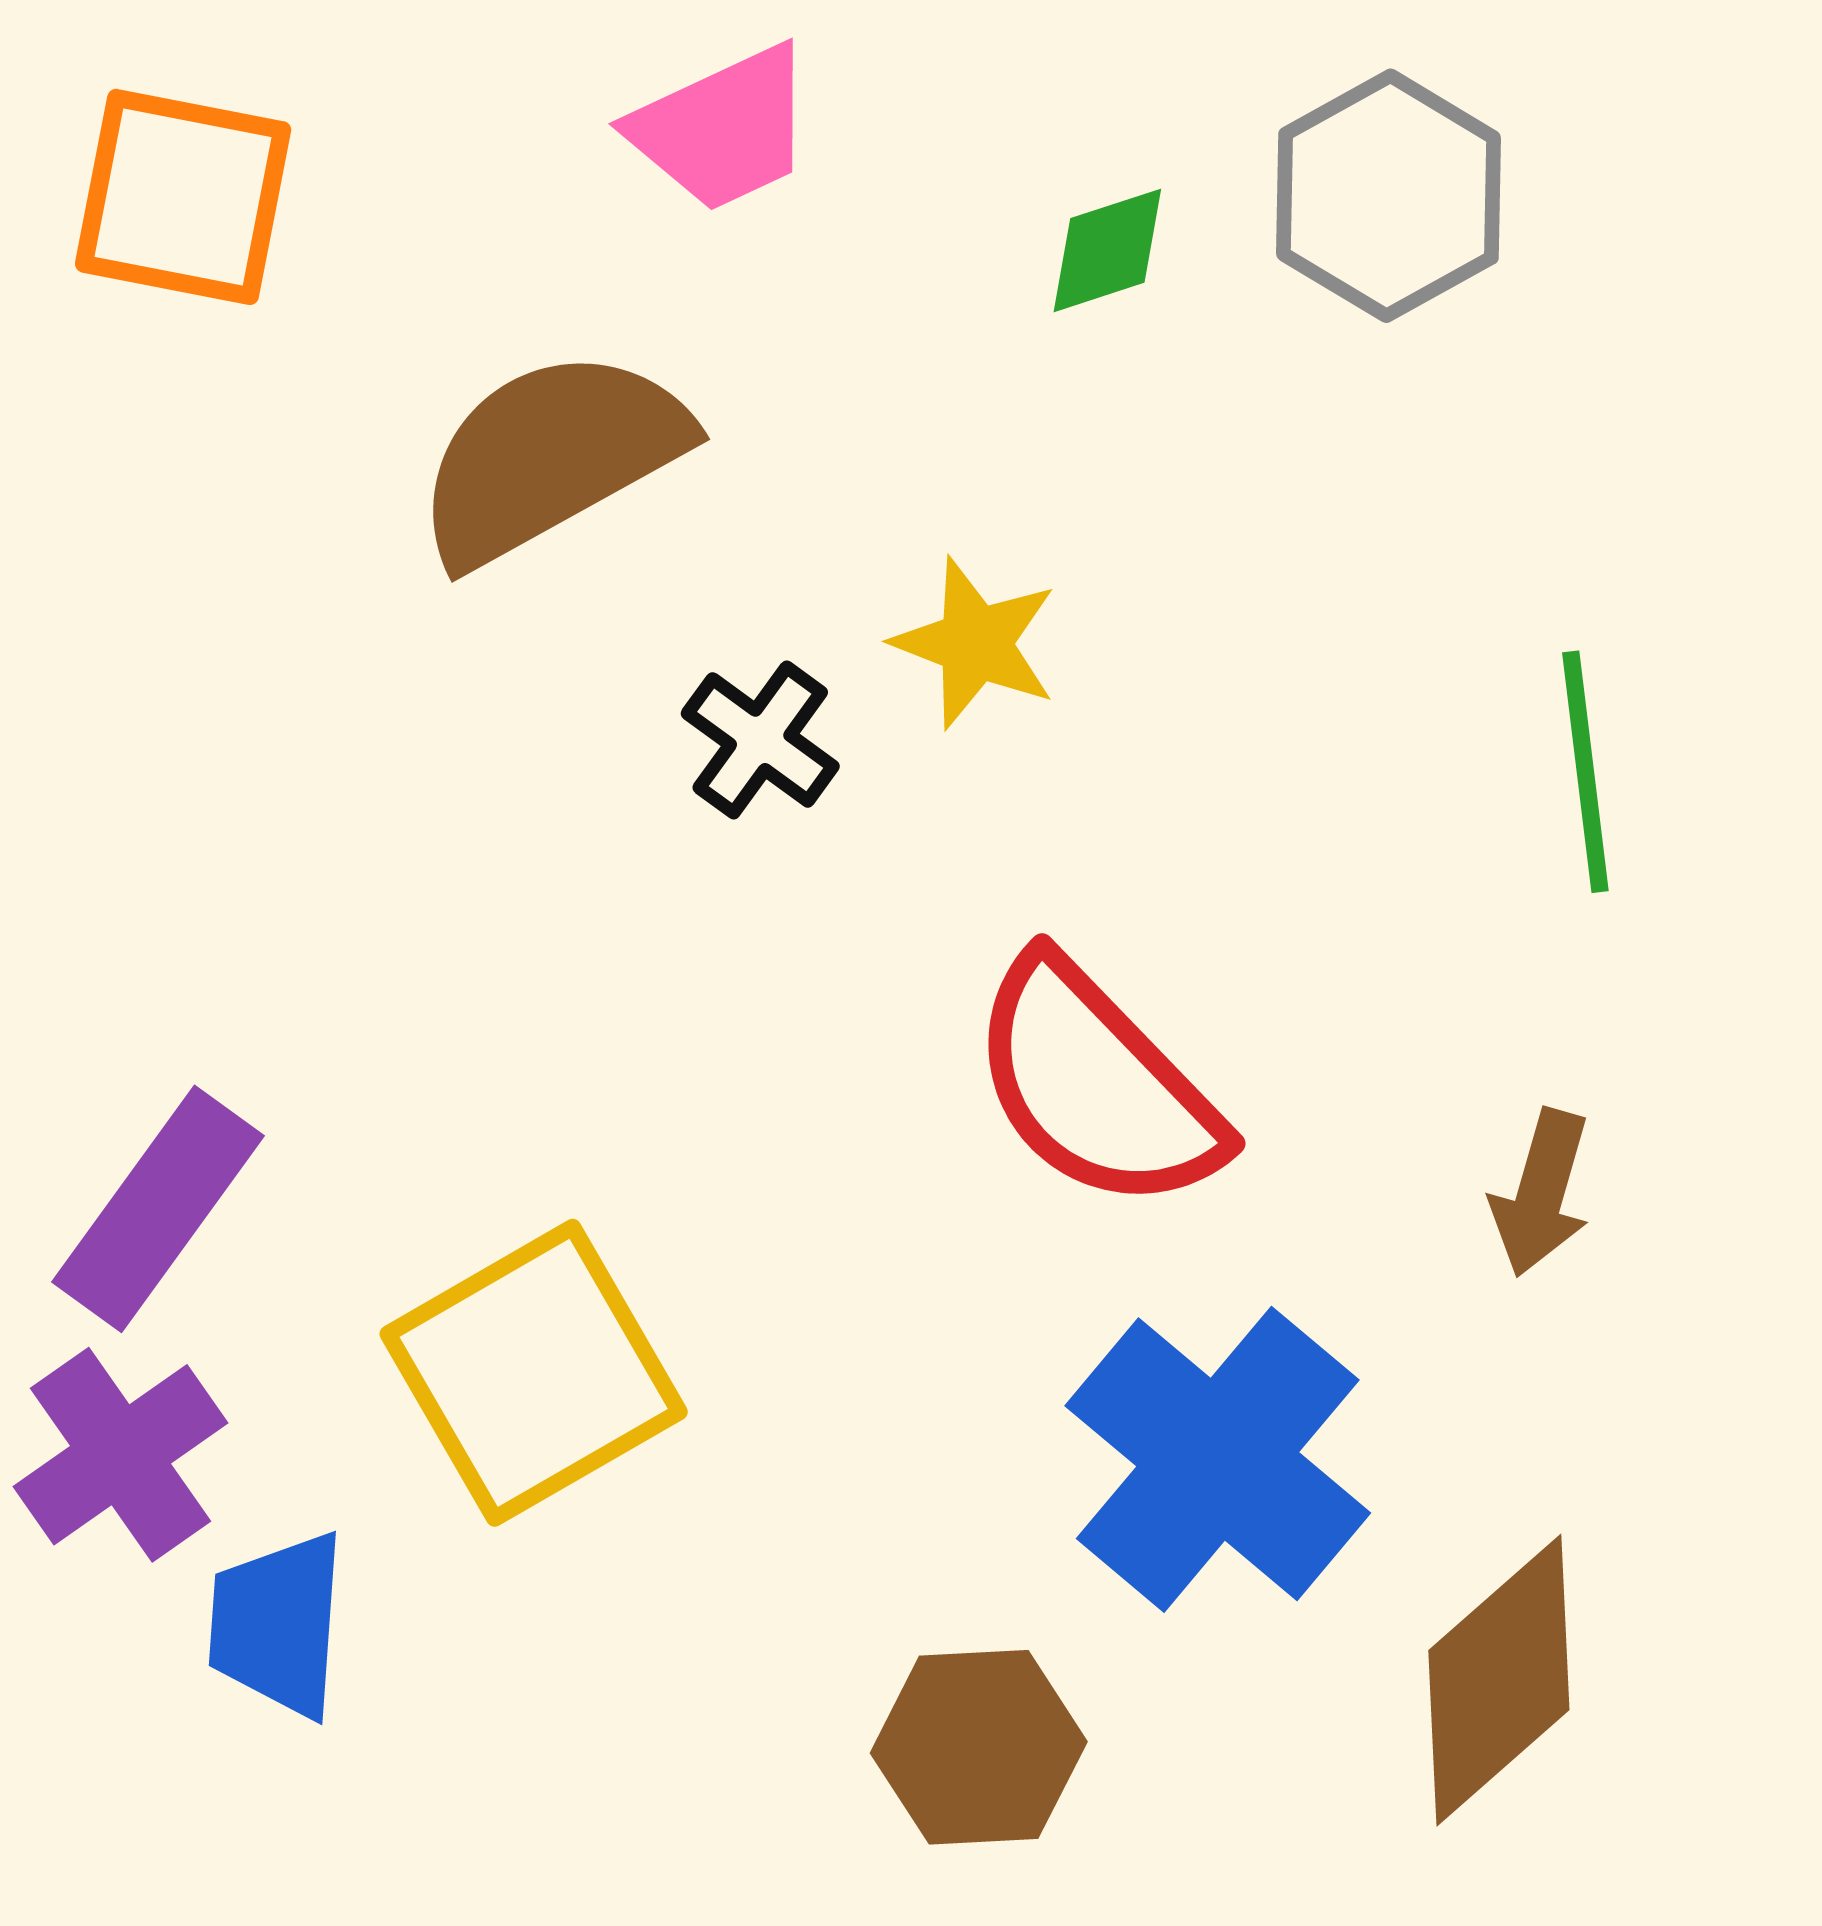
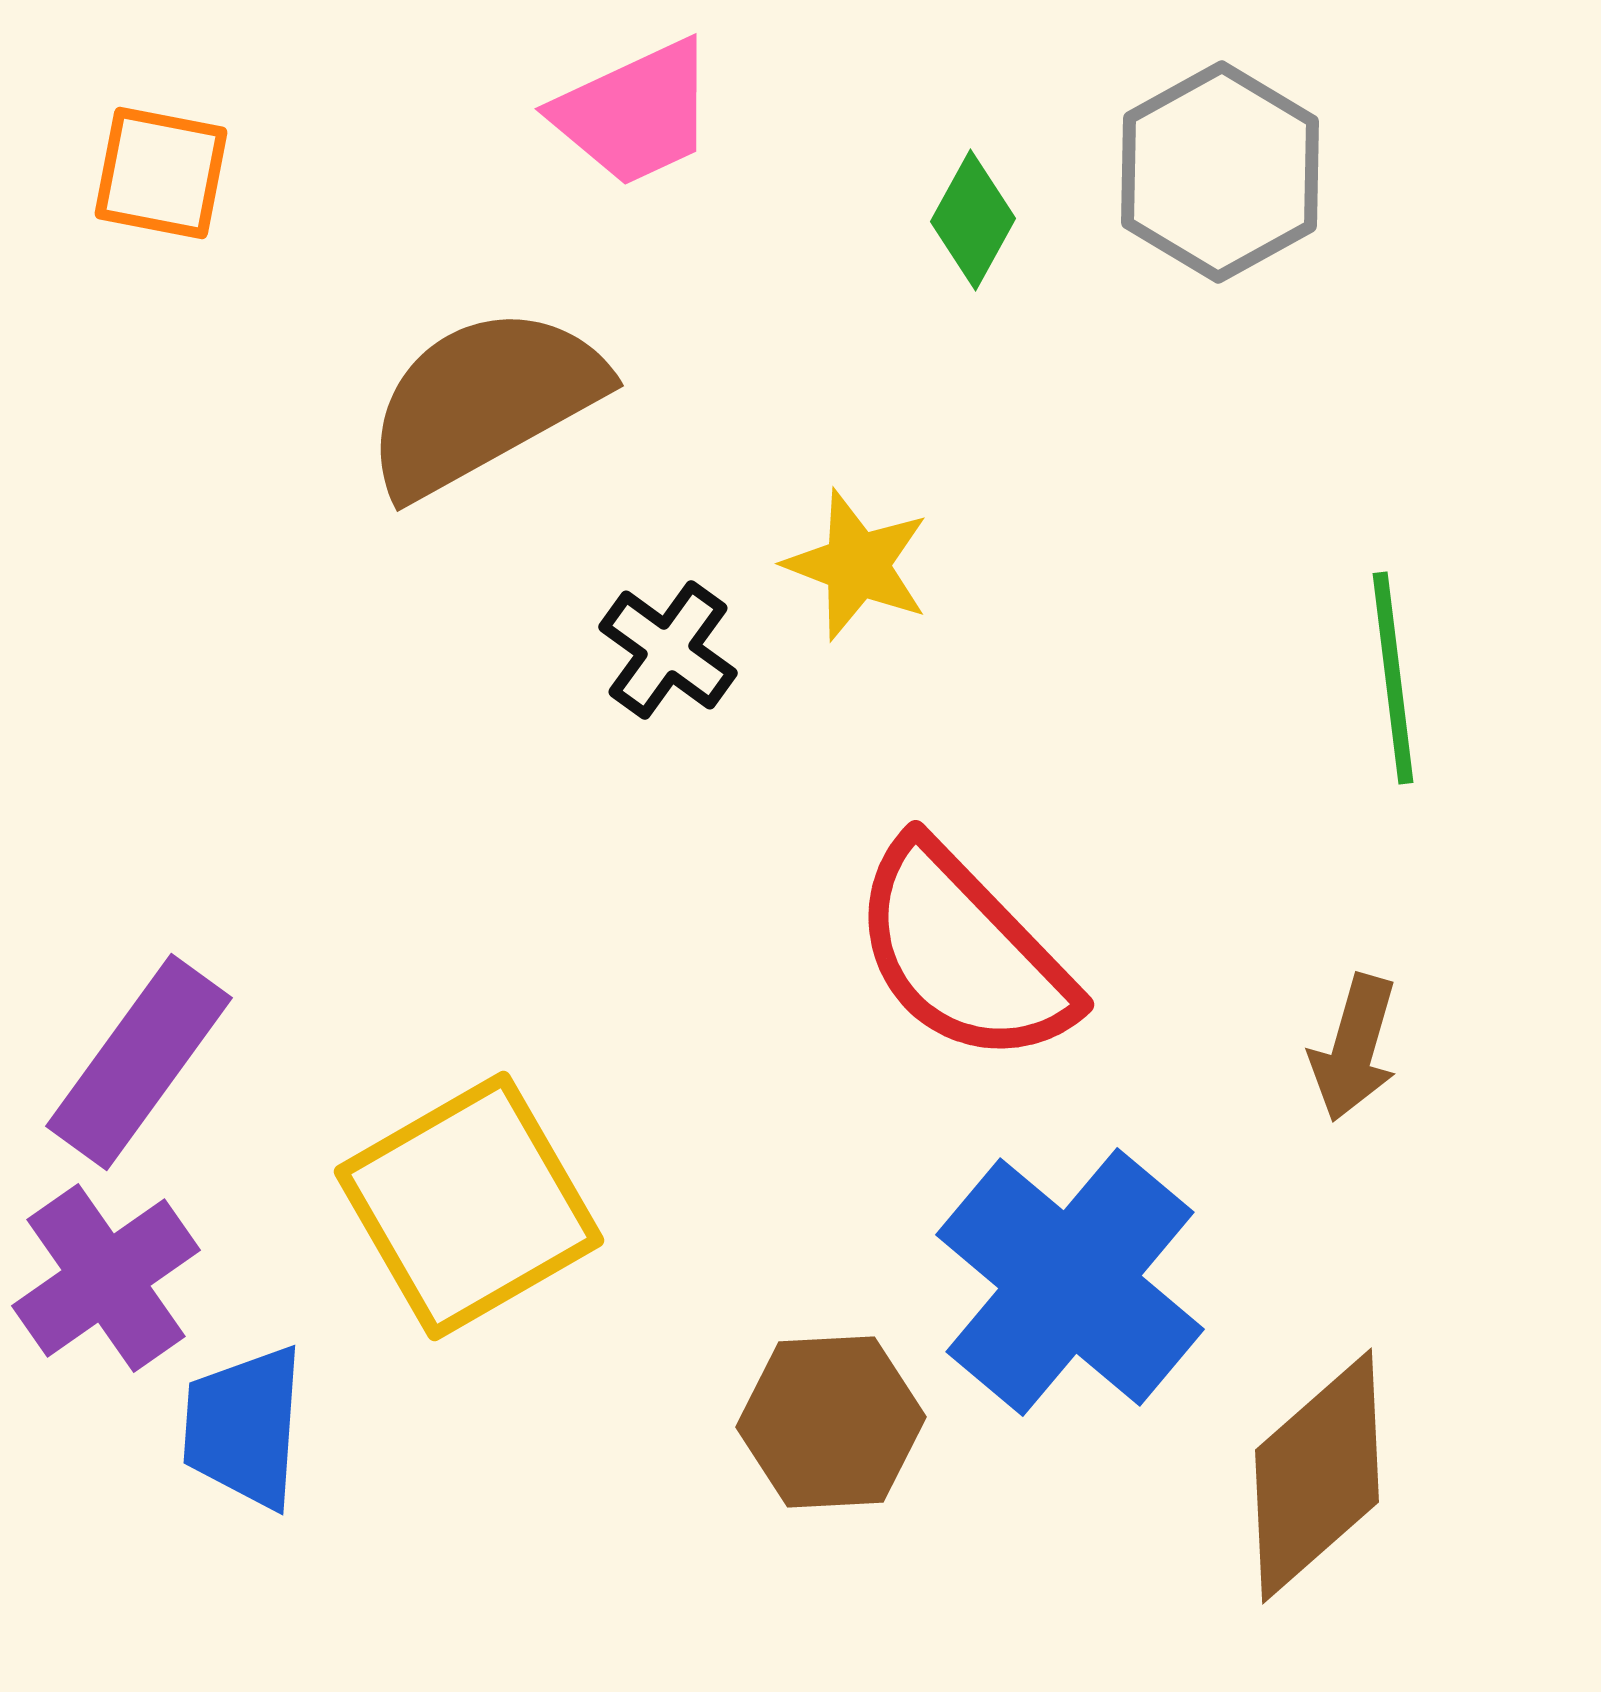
orange square: (183, 197) -> (161, 173), size x0.7
green diamond: (1107, 250) -> (973, 220), turned -43
brown hexagon: (979, 1747) -> (831, 1422), moved

